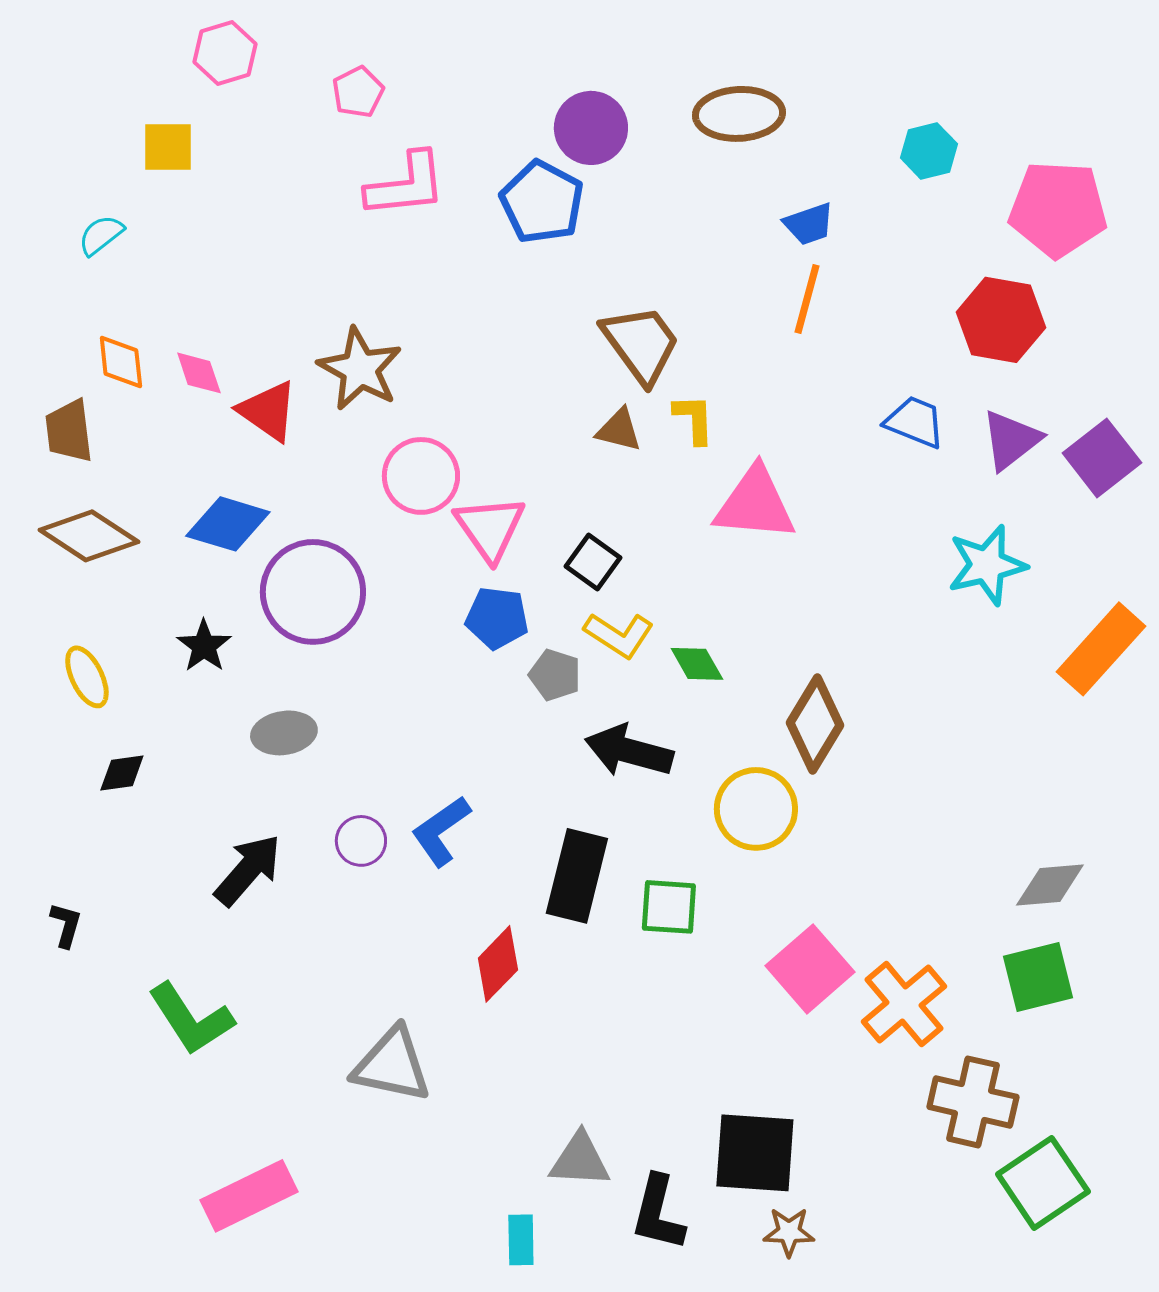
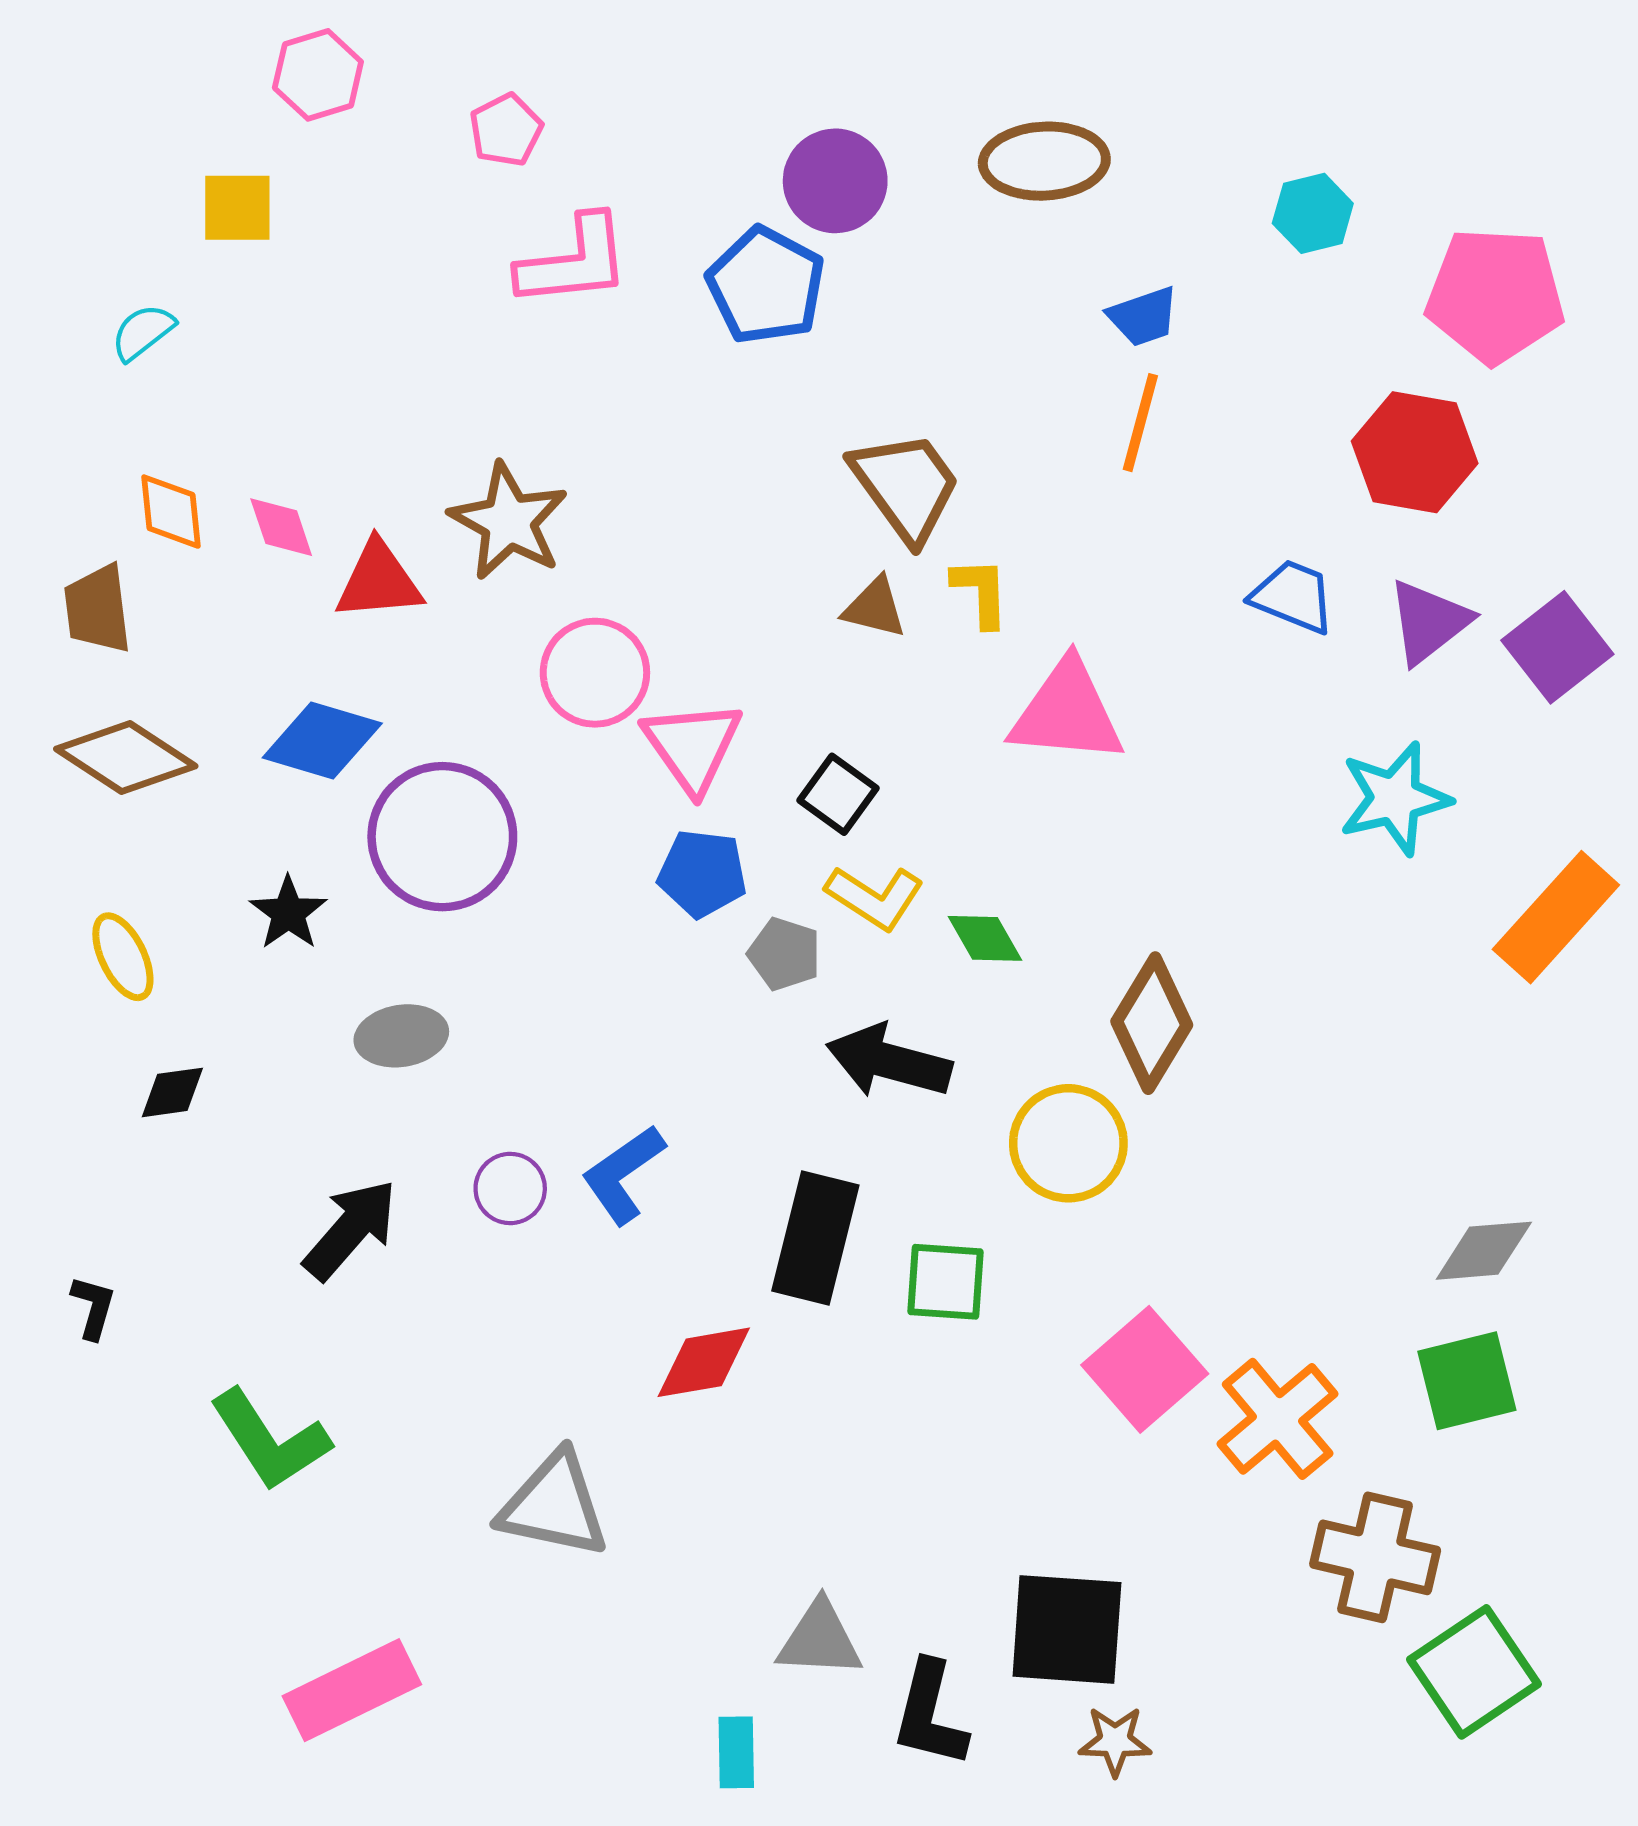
red triangle: (268, 411) -> (379, 581), turned -40
red diamond: (498, 964) -> (704, 1362), turned 36

